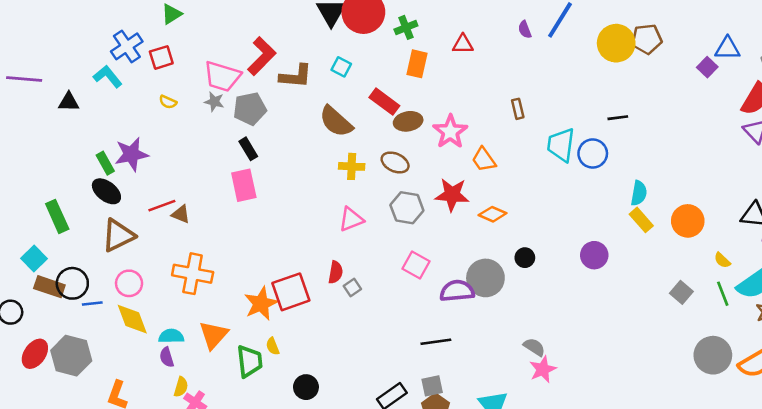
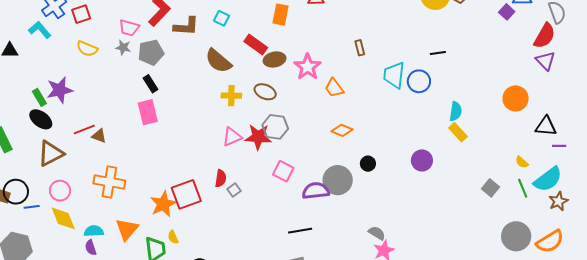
pink trapezoid: (222, 76) -> (129, 28), size x0.7
yellow semicircle: (168, 102) -> (87, 49), size x1.5
red star: (452, 195) -> (258, 137), moved
orange circle: (688, 221) -> (516, 98), moved

